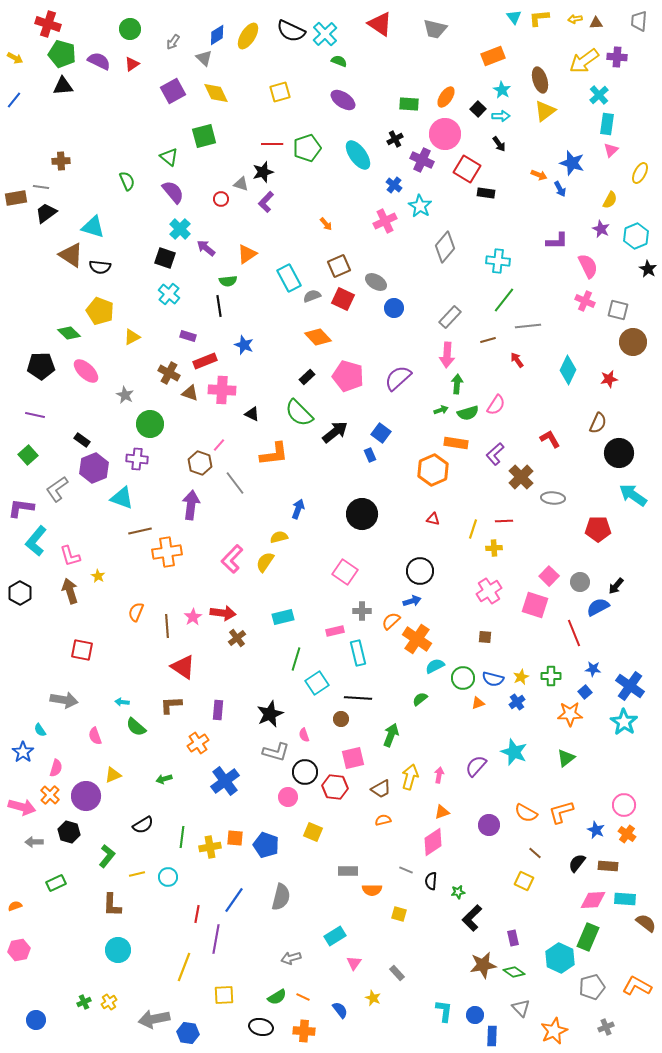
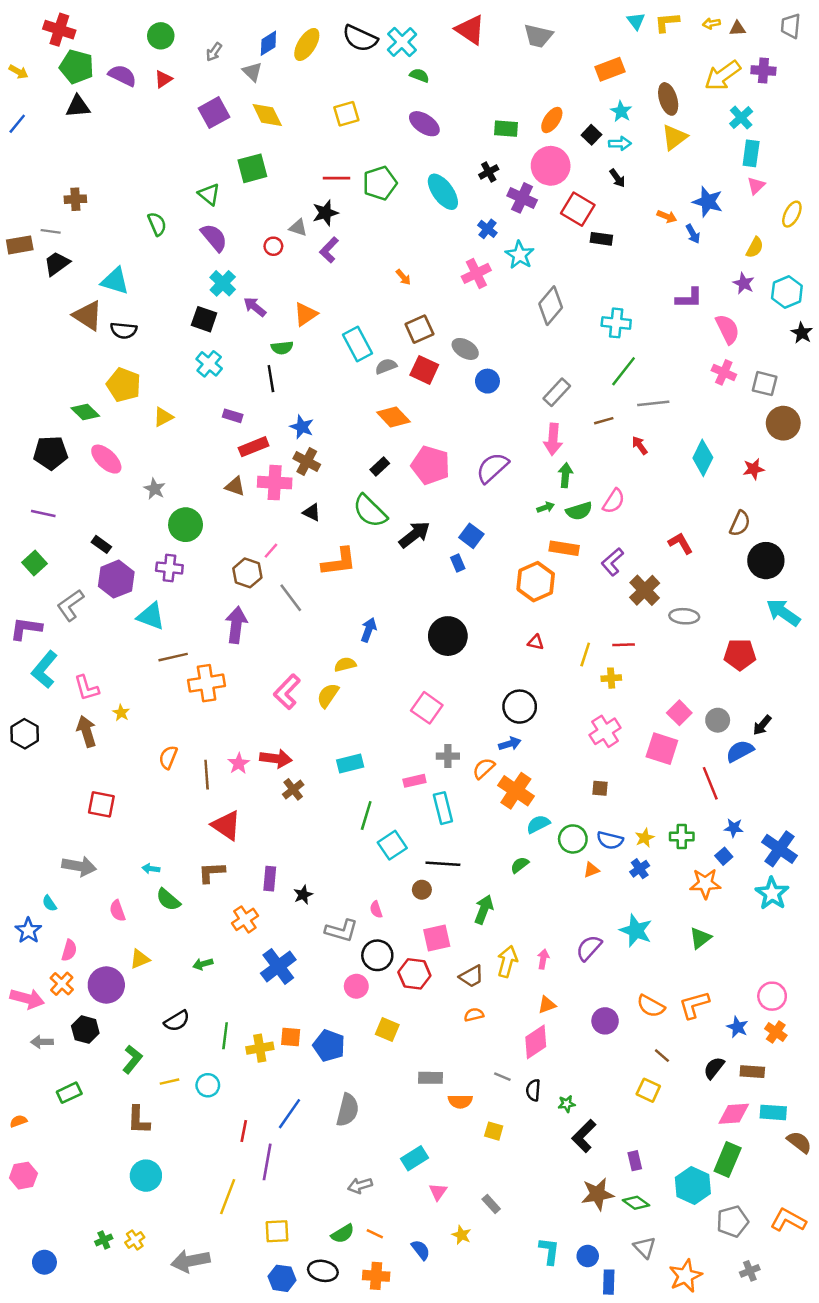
brown cross: (169, 373) -> (307, 462), moved
black star: (270, 714) -> (303, 895), moved, size x0.6
blue hexagon: (188, 1033) -> (282, 1278), moved

